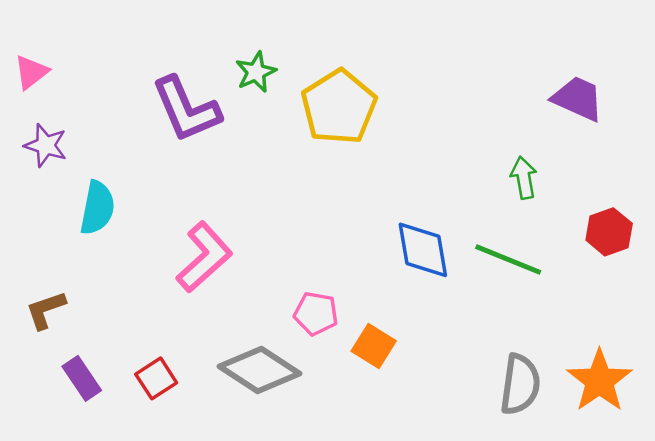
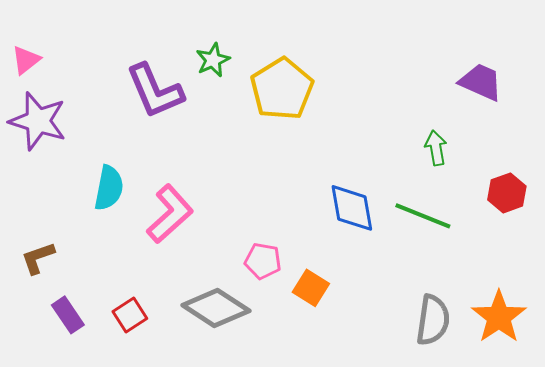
purple star: (46, 145) -> (38, 121), size x1.6
cyan semicircle: (97, 208) -> (109, 188), moved

